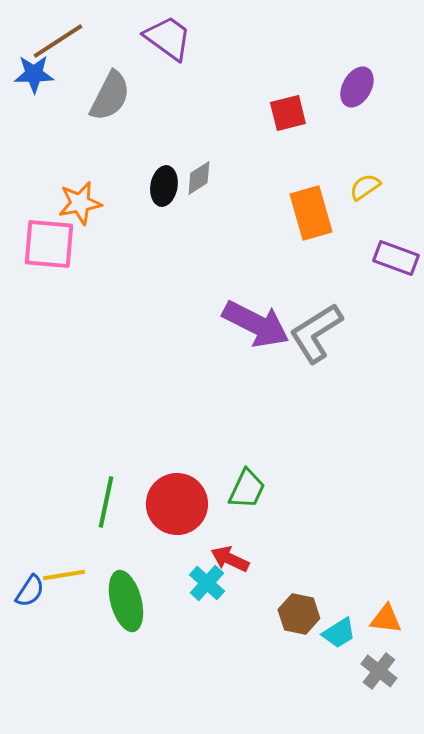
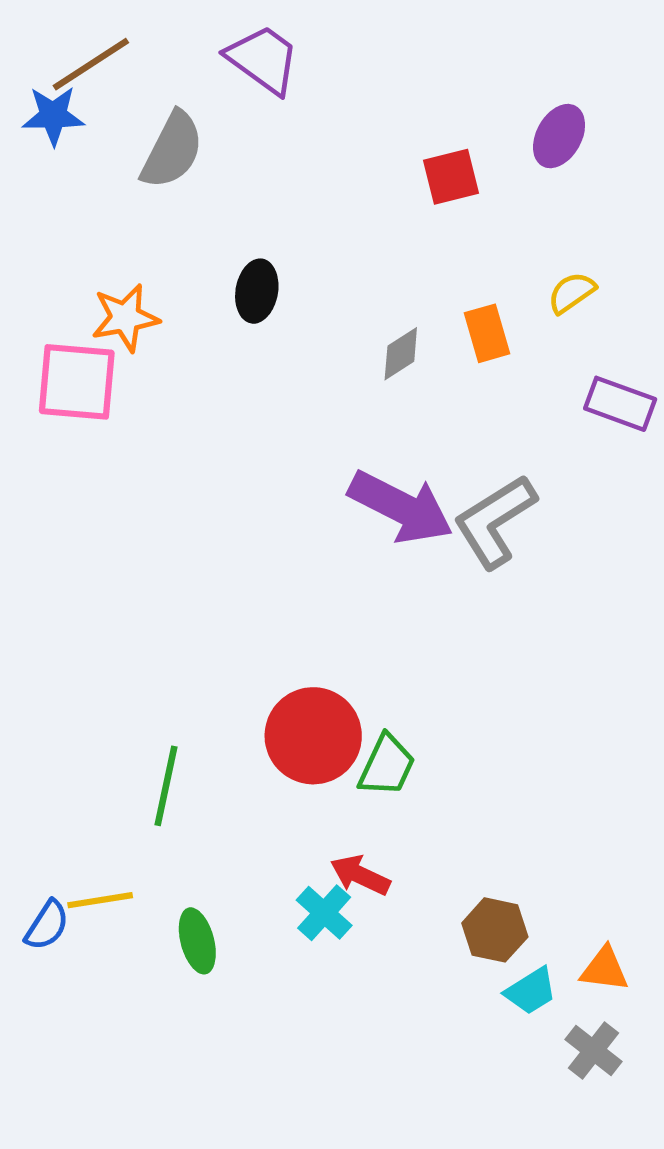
gray diamond: (199, 178) -> (401, 354), moved
orange rectangle: (311, 213) -> (487, 333), size x0.7
red circle: (177, 504) -> (313, 736), moved
green ellipse: (126, 601) -> (197, 941), size x0.7
brown hexagon: (299, 614) -> (495, 930), moved

